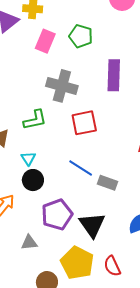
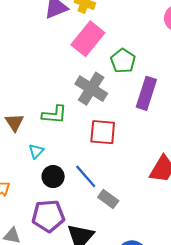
green pentagon: (81, 36) -> (123, 61), moved
pink rectangle: (45, 41) -> (88, 39), size x1.4
black circle: (33, 180) -> (53, 177), moved

